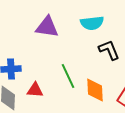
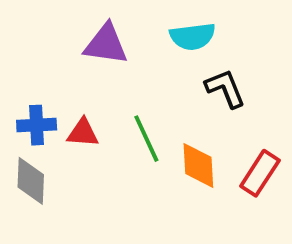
red triangle: (35, 90) -> (83, 133), moved

